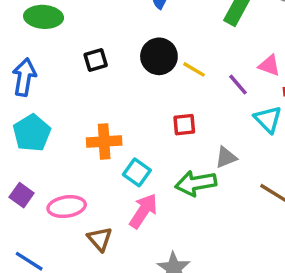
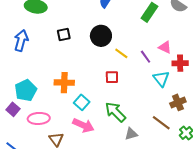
yellow line: (194, 69) -> (121, 53), moved
cyan pentagon: (32, 133) -> (26, 90), moved
gray triangle: (226, 157) -> (131, 134), moved
green arrow: (196, 183) -> (115, 112), turned 50
pink arrow: (143, 211) -> (83, 125), turned 75

